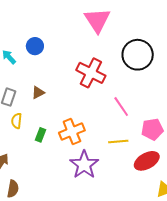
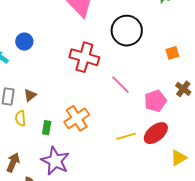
brown triangle: (38, 93) -> (30, 95), moved
yellow line: (118, 141) -> (126, 136), moved
purple star: (84, 165) -> (55, 161), moved

